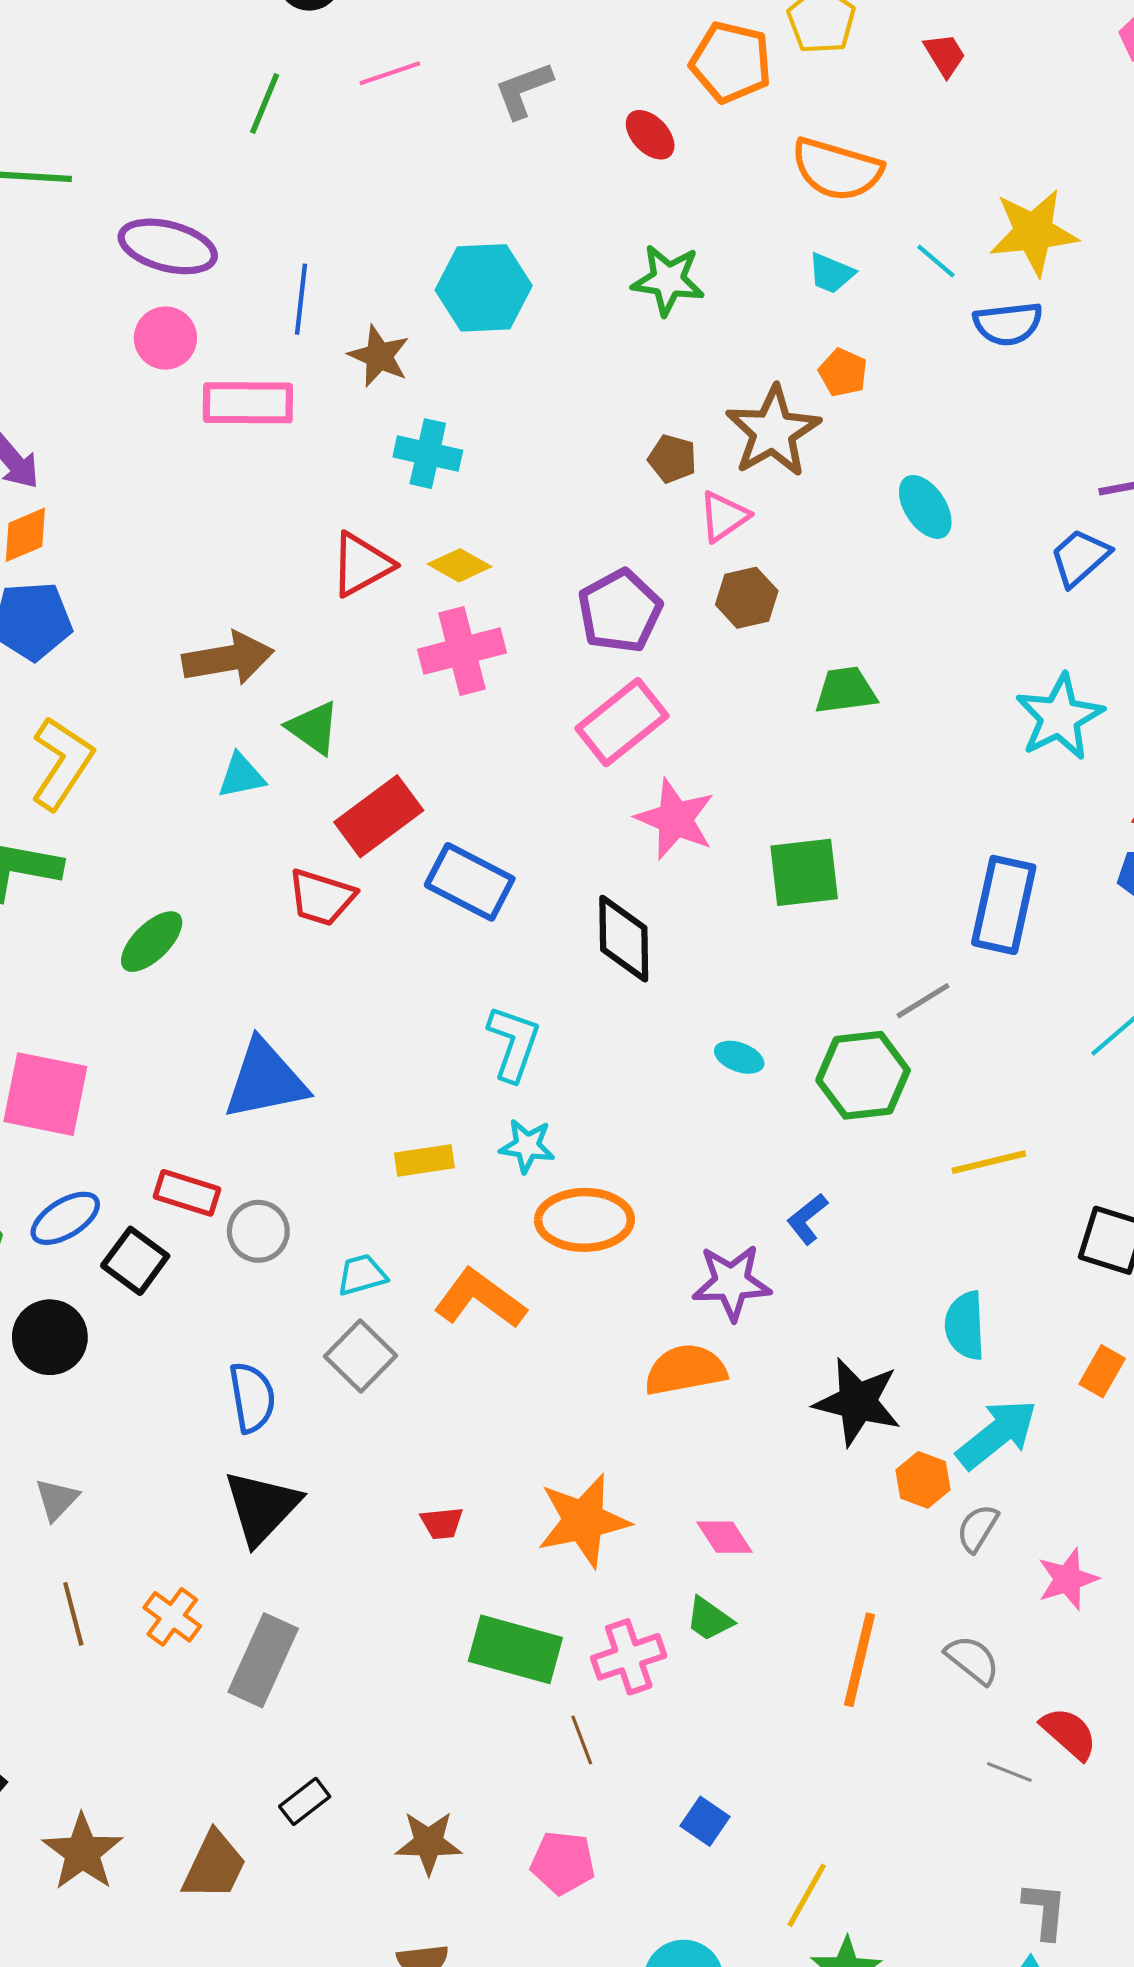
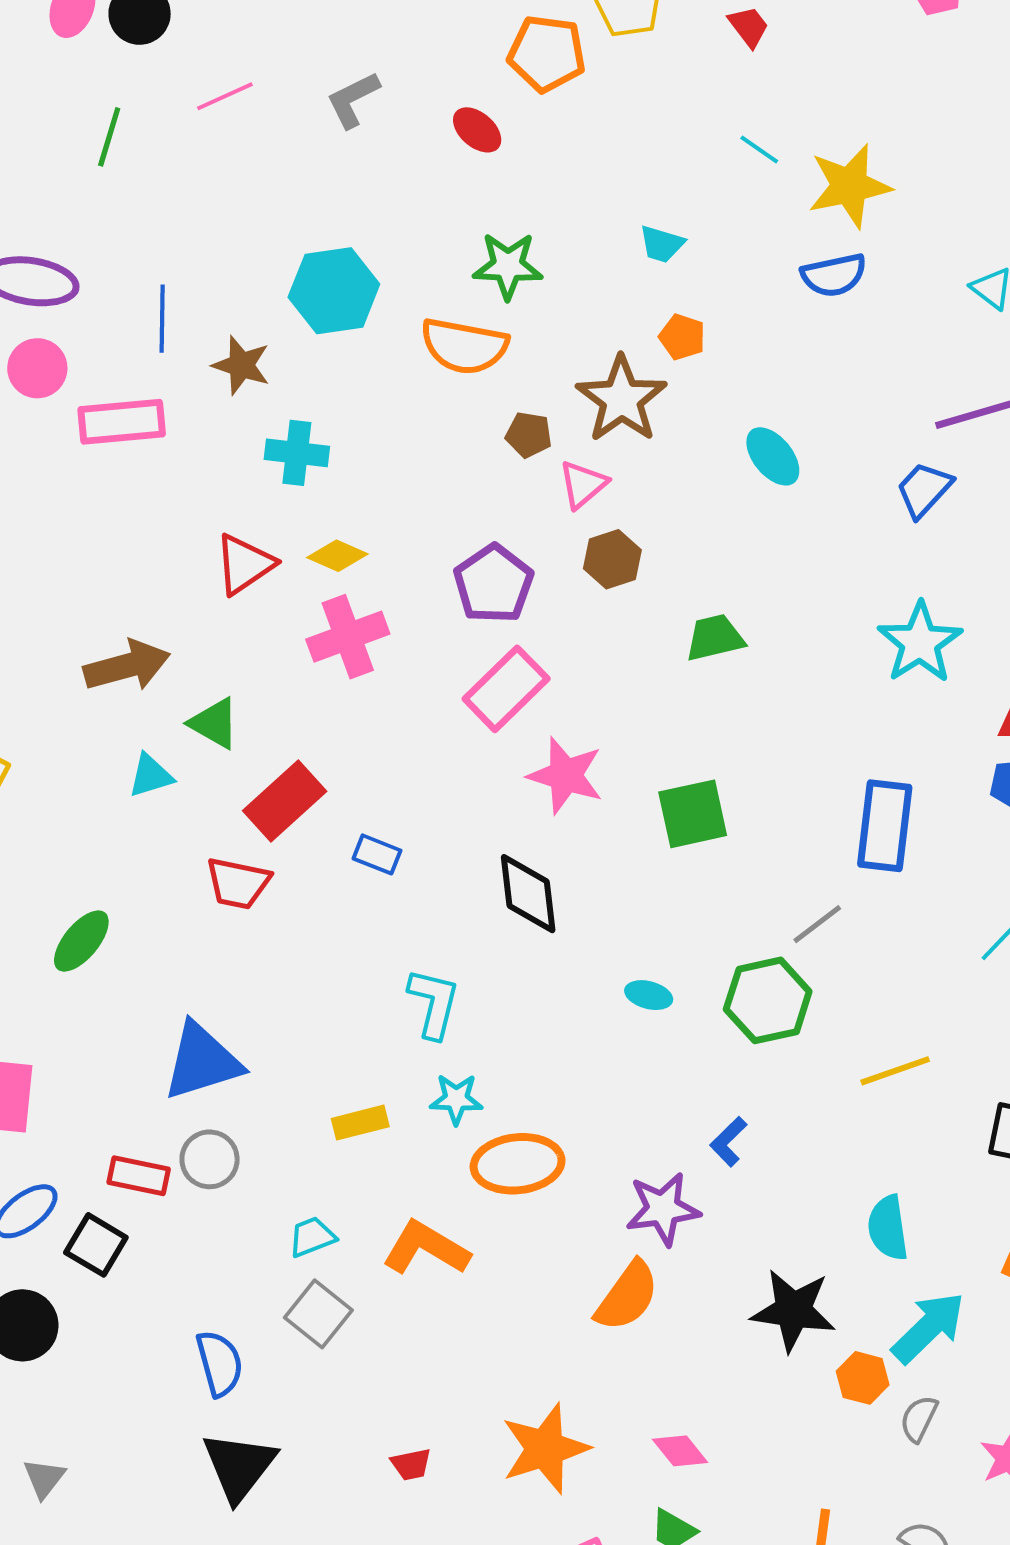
orange semicircle: (837, 169) -> (464, 346), moved
cyan line: (936, 261) -> (759, 149), moved
blue rectangle: (470, 882) -> (377, 854), size x0.6
gray circle: (258, 1231) -> (210, 1159), moved
orange semicircle: (685, 1370) -> (627, 1296), turned 142

